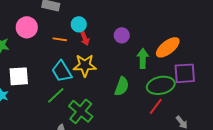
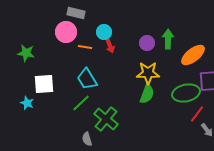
pink circle: (27, 27) -> (66, 32), moved
green arrow: (143, 58) -> (168, 39), moved
yellow star: (85, 65) -> (148, 73), moved
red line: (156, 106) -> (197, 114), moved

